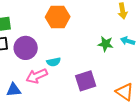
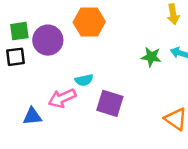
purple circle: (26, 48) -> (48, 40), moved
purple square: (86, 81) -> (110, 103), moved, turned 35

